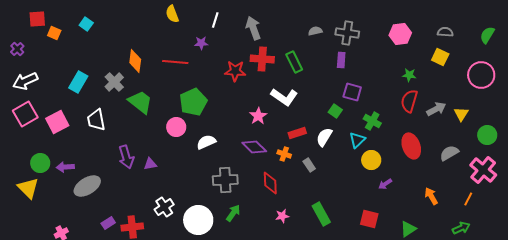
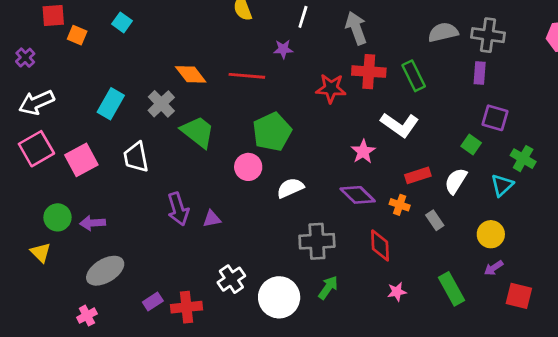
gray semicircle: (315, 31) -> (443, 32), size x1.5
orange diamond: (135, 61) -> (191, 74), turned -45
yellow circle: (371, 160) -> (491, 234), moved
purple arrow: (385, 184) -> (494, 268), moved
gray ellipse: (87, 186) -> (105, 271), moved
yellow triangle: (28, 188) -> (41, 252), size x0.7

